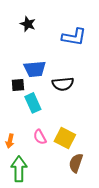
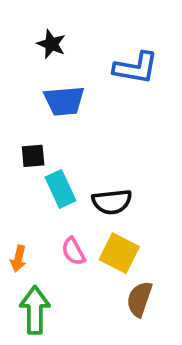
blue trapezoid: (35, 69) -> (64, 101), moved
black semicircle: (63, 84) -> (112, 202), moved

